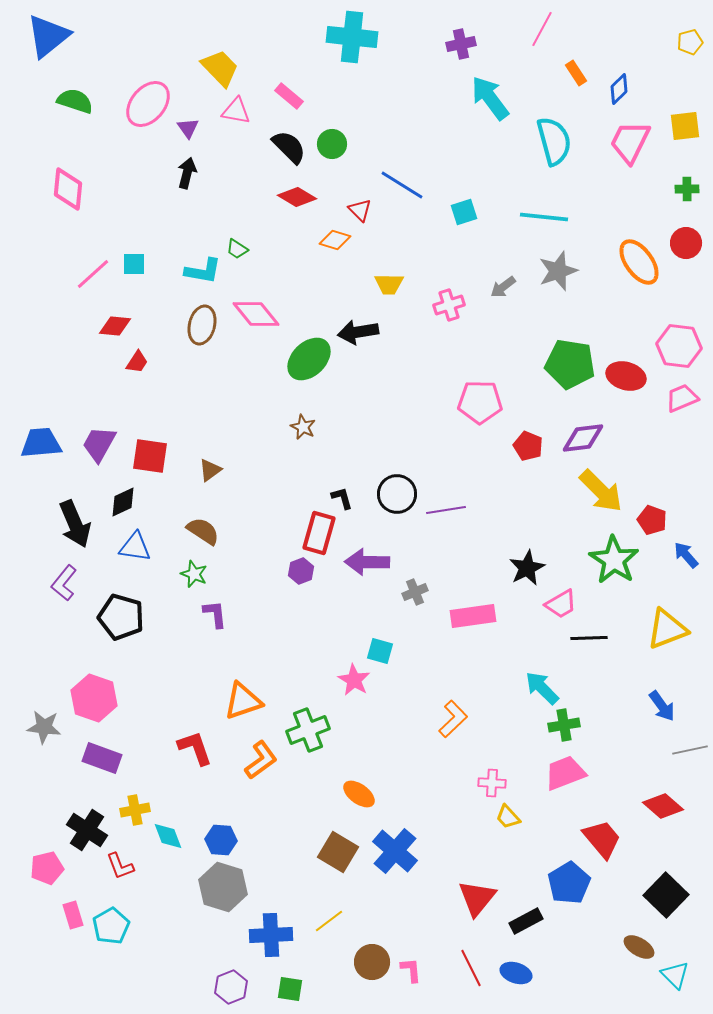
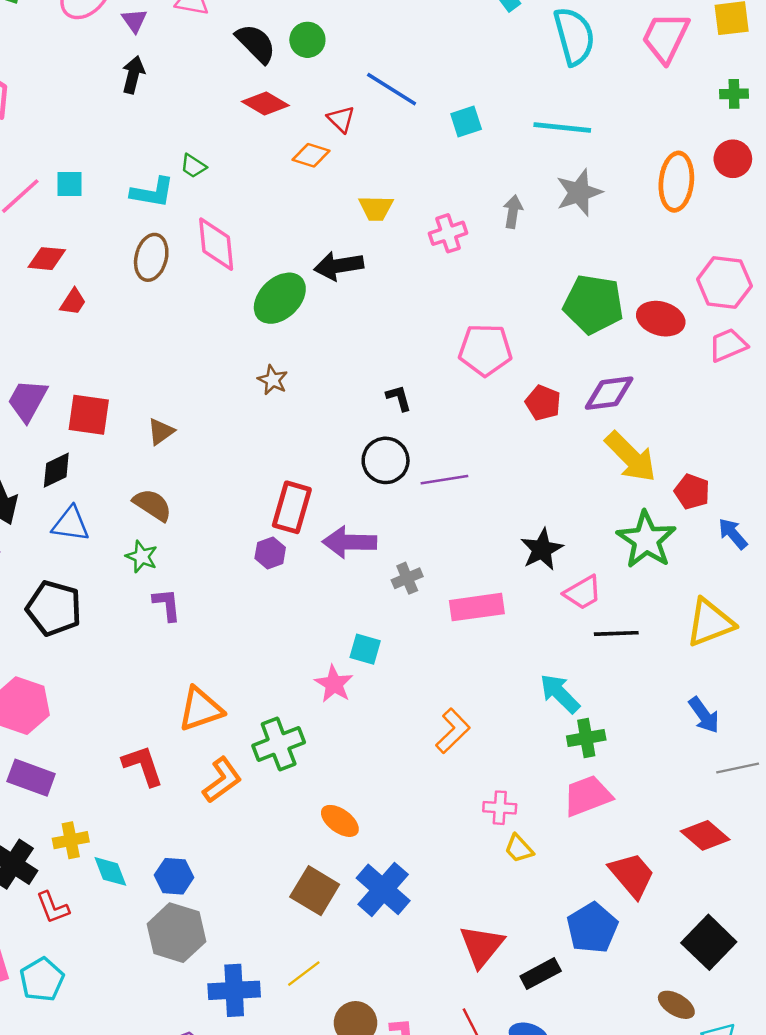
orange ellipse: (639, 262) -> (676, 182), turned 42
gray arrow: (503, 287) -> (513, 212), turned 136
pink diamond: (256, 314) -> (216, 244), turned 33
black L-shape: (342, 498) -> (399, 398), moved

